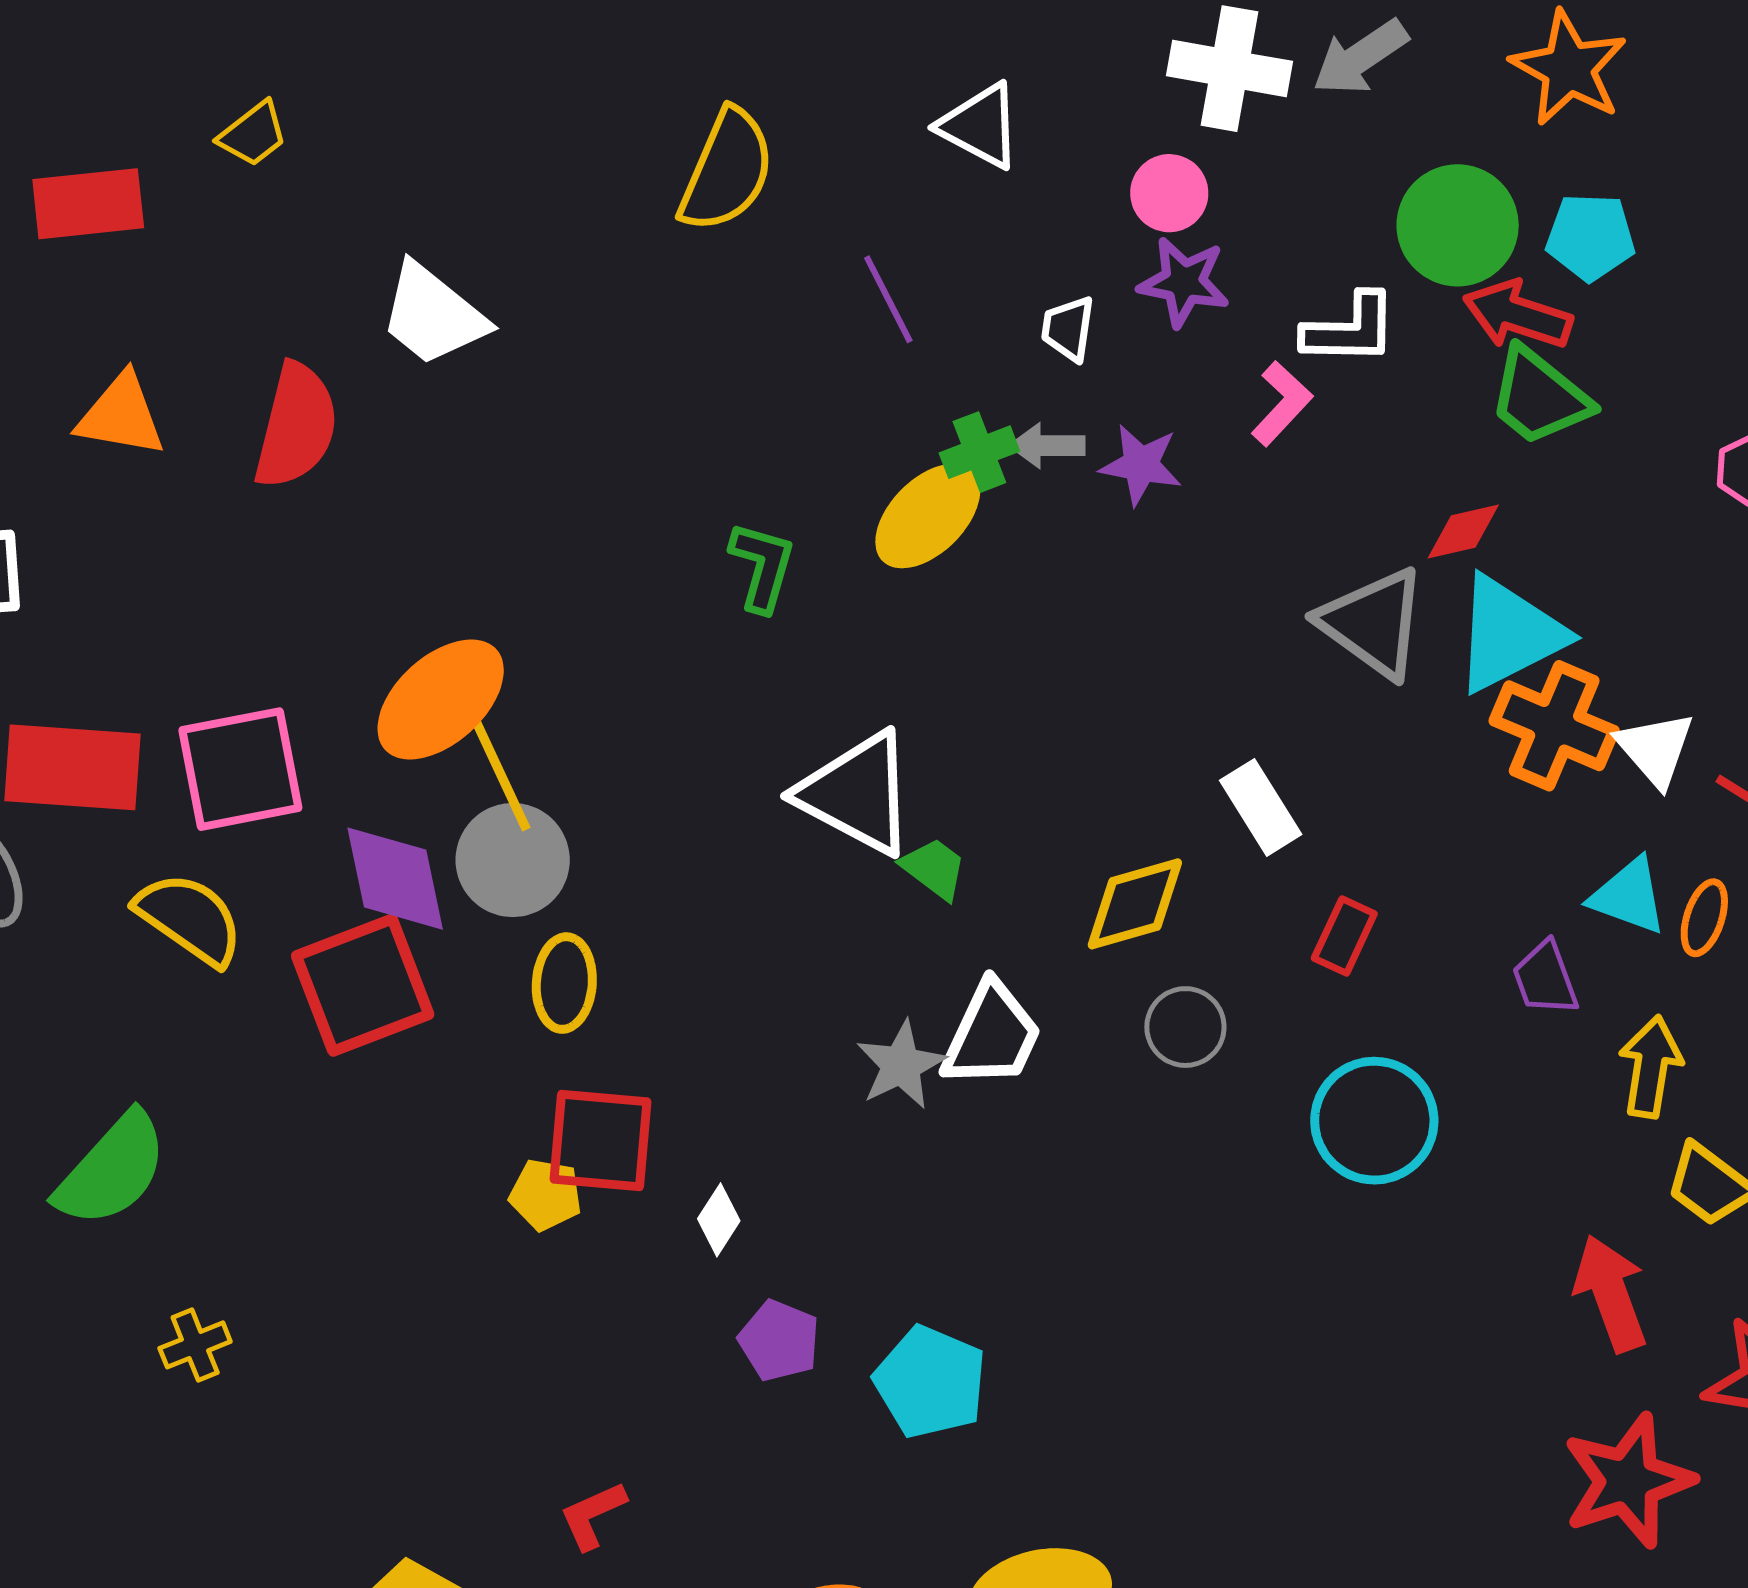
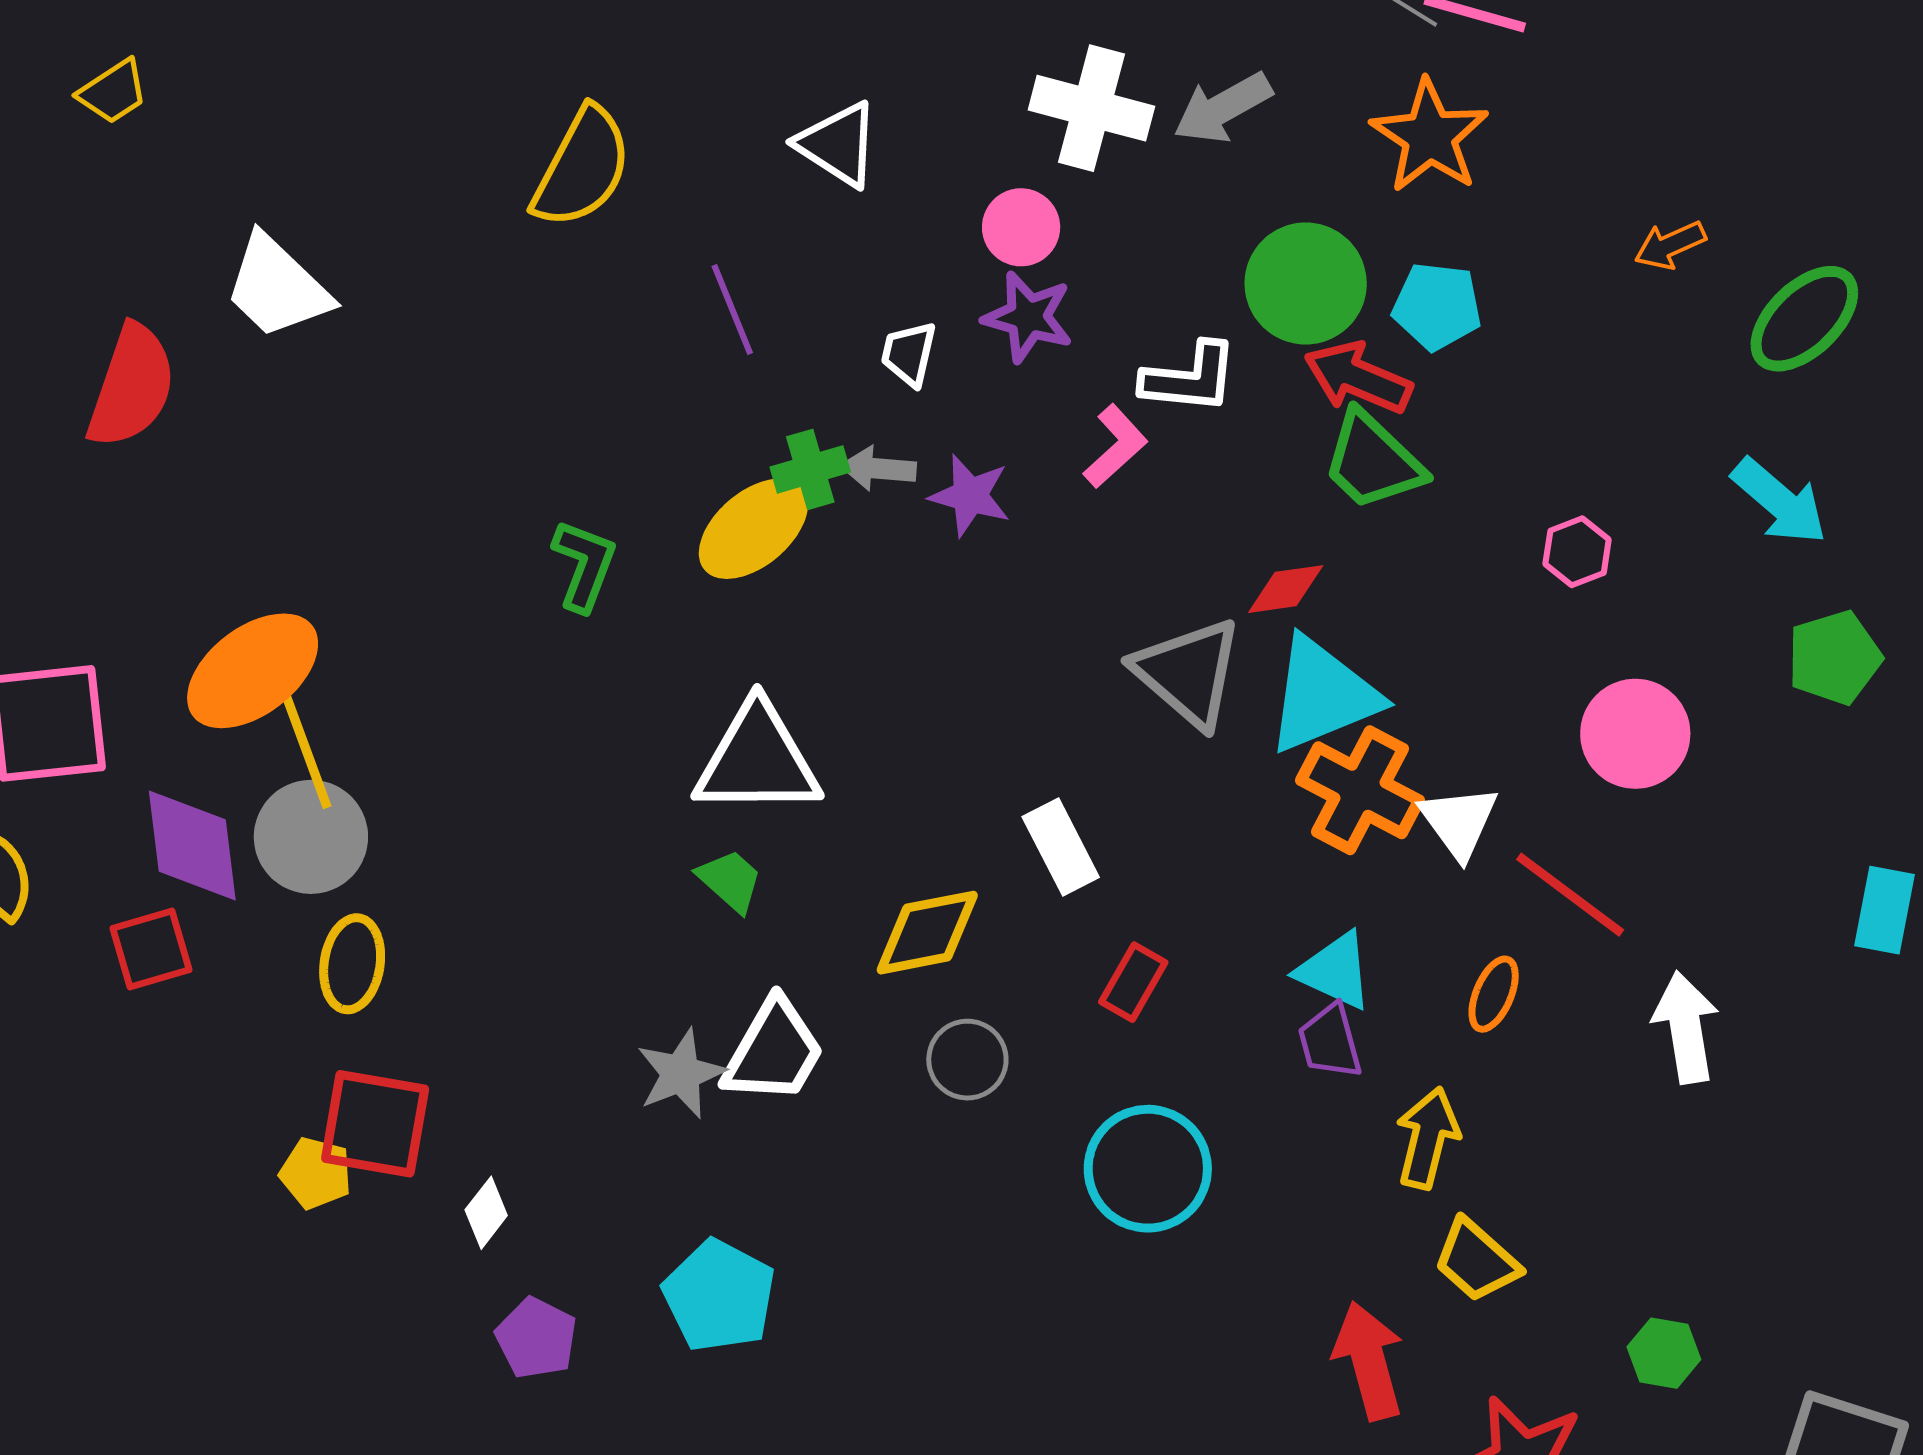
white triangle: (857, 793) -> (757, 760), moved, turned -33
cyan triangle: (1629, 896) -> (1335, 971), moved
red square: (363, 985) -> (151, 949), size x0.6
cyan pentagon: (930, 1382) -> (719, 1296), moved

